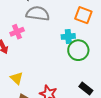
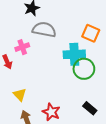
cyan cross: (68, 36) -> (74, 54), size x1.5

